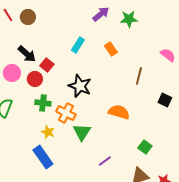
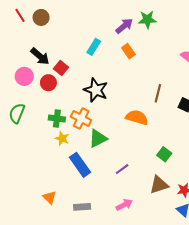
purple arrow: (101, 14) -> (124, 26), moved
brown line: (139, 76) -> (158, 93), moved
green cross: (43, 103) -> (57, 119), moved
green triangle: (82, 132) -> (98, 139), turned 30
blue rectangle: (43, 157) -> (80, 165), moved

